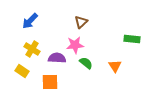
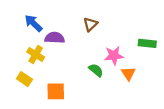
blue arrow: (30, 21) -> (33, 23), turned 90
pink star: (75, 45) -> (114, 56), moved
purple semicircle: (57, 58) -> (55, 38), moved

